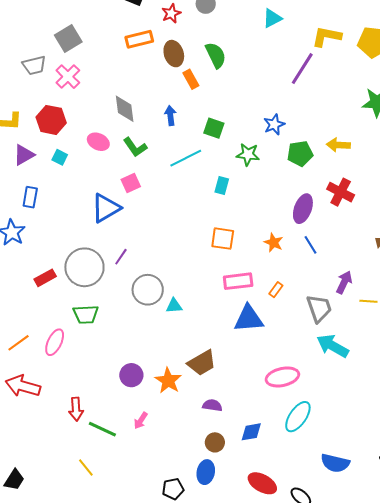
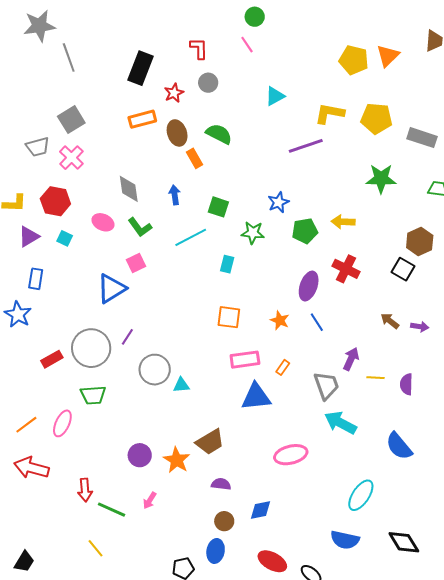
green semicircle: (216, 55) -> (219, 134), turned -36
purple line: (302, 69) -> (306, 146), turned 40
cyan ellipse: (298, 417) -> (361, 495), moved

